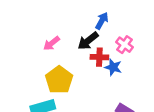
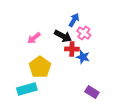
black arrow: (88, 41) -> (63, 36), turned -114
pink cross: (124, 45) -> (84, 33), moved

